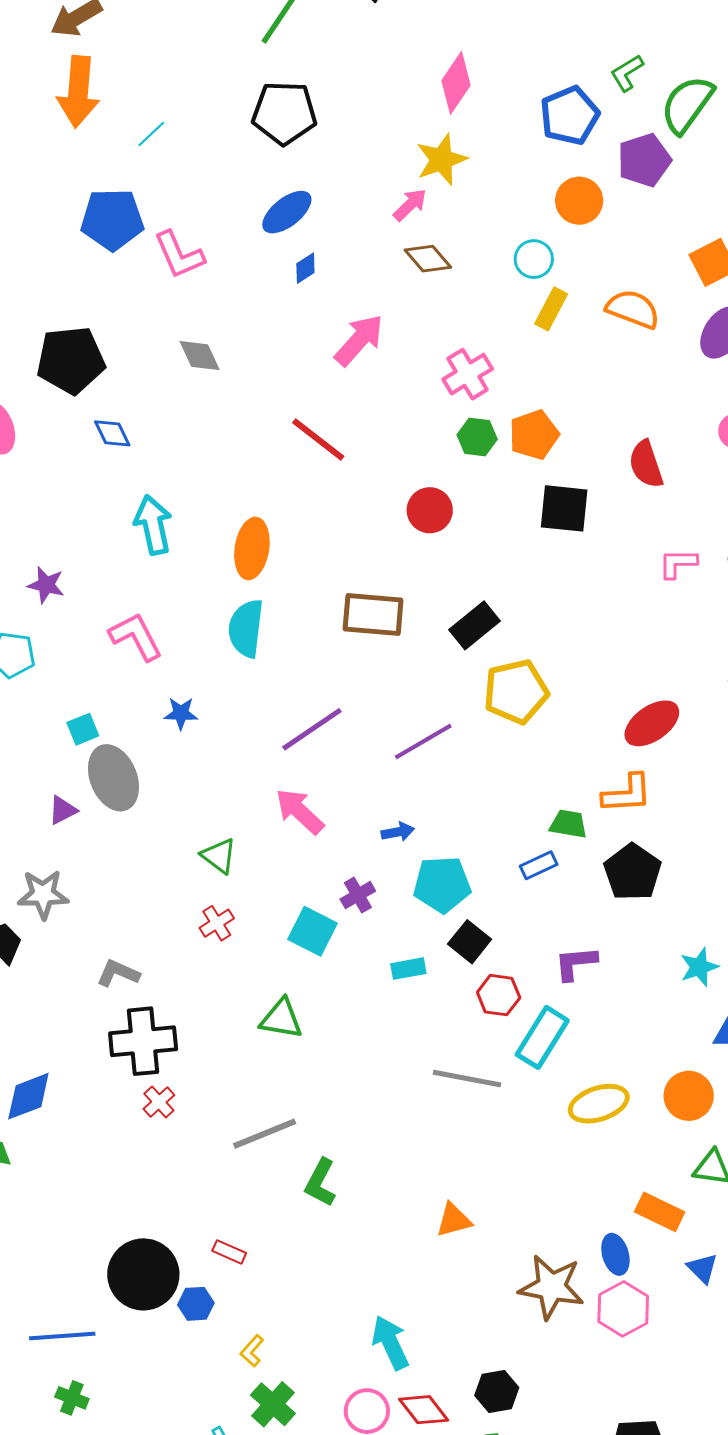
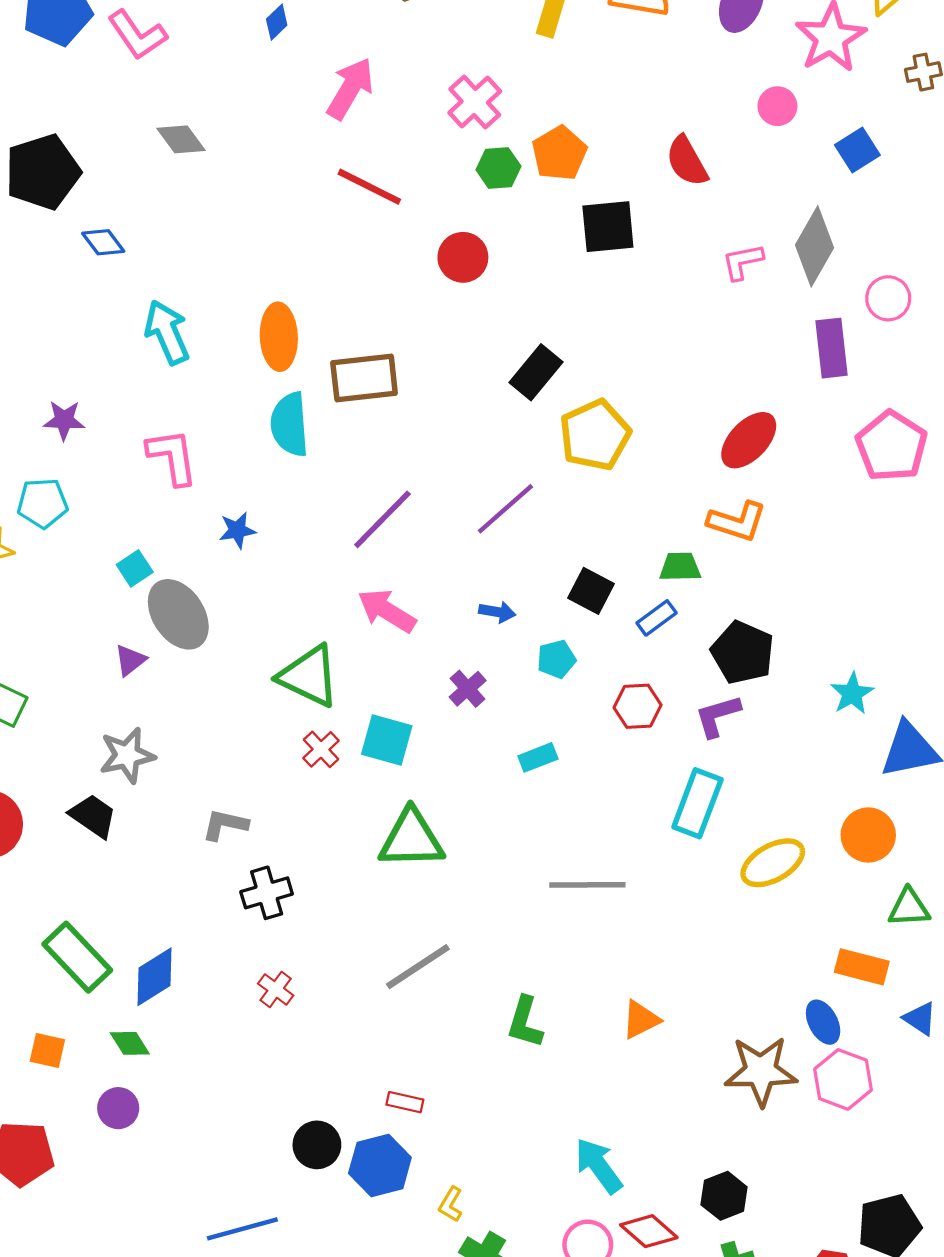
red line: (318, 439) -> (369, 187), moved
brown rectangle: (373, 615) -> (364, 378), moved
pink L-shape: (136, 637) -> (172, 457), turned 30
orange L-shape: (627, 794) -> (737, 521), turned 32
blue arrow: (398, 832) -> (497, 612), turned 32
green triangle: (219, 856) -> (309, 676), size x1.6
black pentagon: (632, 872) -> (743, 653), moved
cyan pentagon: (442, 884) -> (556, 659), size x0.6
cyan square: (313, 931) -> (387, 740), moved
black square: (470, 942) -> (591, 591), moved
red hexagon: (499, 995) -> (638, 706), moved
green triangle: (281, 1019) -> (411, 839), size x1.4
black cross: (143, 1041) -> (267, 893), size x0.7
gray line: (467, 1079) -> (587, 885), moved
red cross: (159, 1102) -> (276, 989), moved
green L-shape: (320, 1183) -> (525, 1022), moved
black circle: (143, 1274) -> (317, 1145), size x0.6
blue hexagon: (196, 1304) -> (380, 1165), size x1.6

